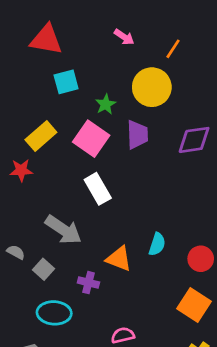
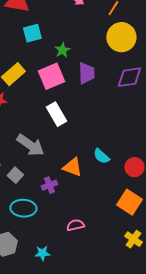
yellow circle: (152, 87) -> (121, 37), moved
pink square: (91, 139) -> (51, 76), turned 32
cyan semicircle: (157, 244) -> (101, 156), turned 114
purple cross: (88, 283) -> (49, 185), turned -35

